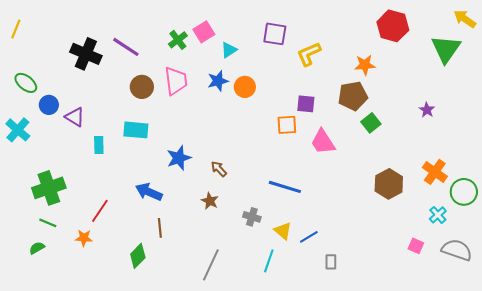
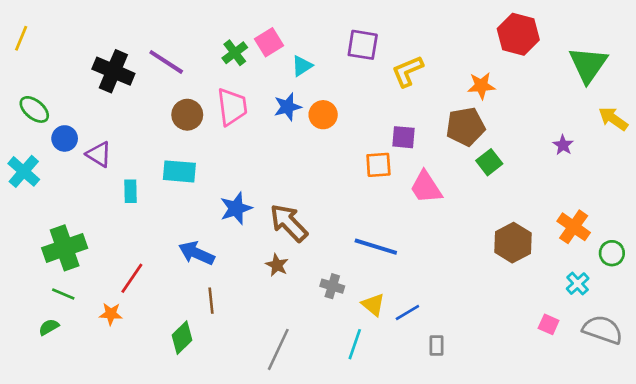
yellow arrow: (465, 19) -> (613, 119), moved
brown arrow: (219, 169) -> (289, 223), size x1.8
green circle: (464, 192) -> (612, 253), size x0.7

